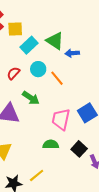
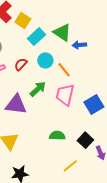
yellow square: (15, 29) -> (23, 21), turned 35
green arrow: (31, 98) -> (38, 89), turned -78
pink trapezoid: (61, 119) -> (65, 95), moved
yellow line: (37, 175) -> (70, 166), moved

